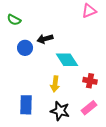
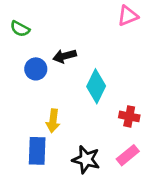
cyan diamond: (67, 60) -> (96, 86), turned 60
yellow arrow: (55, 84) -> (53, 121), moved

